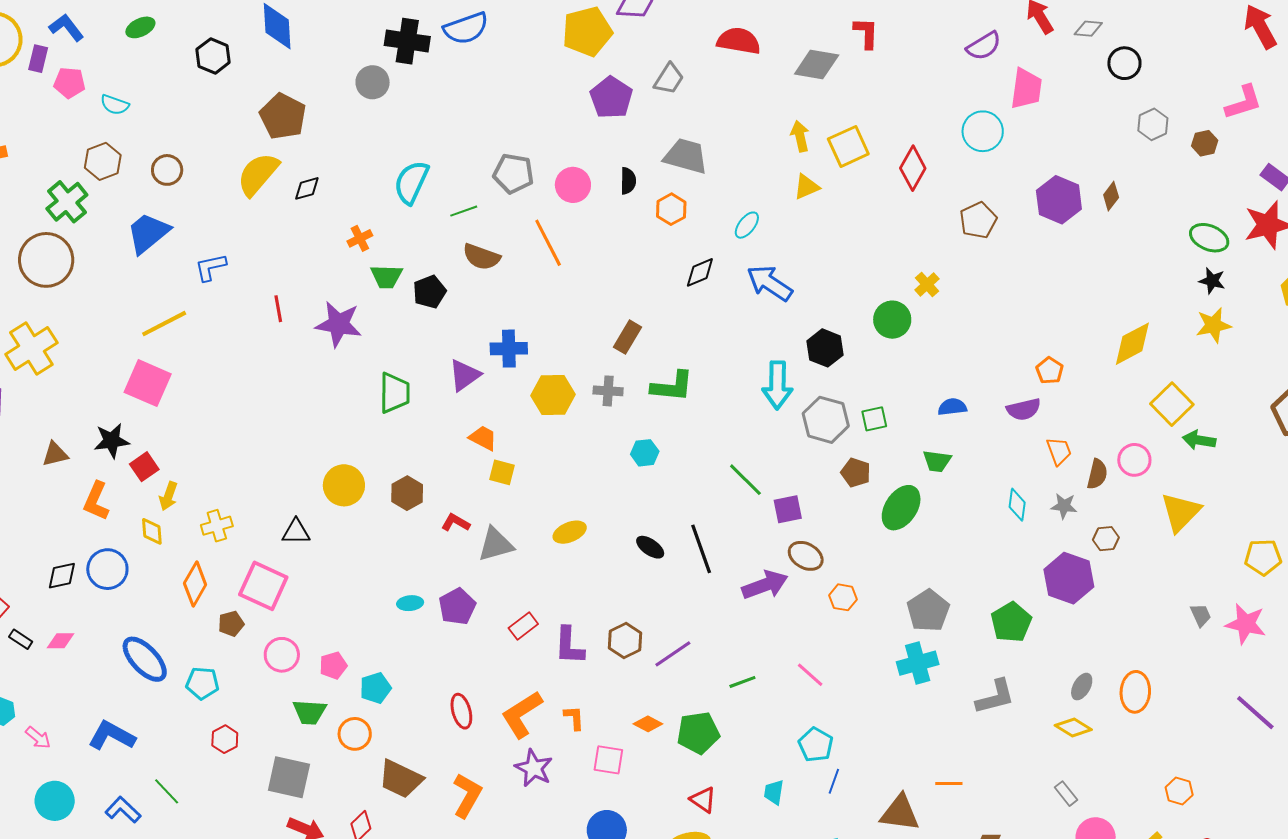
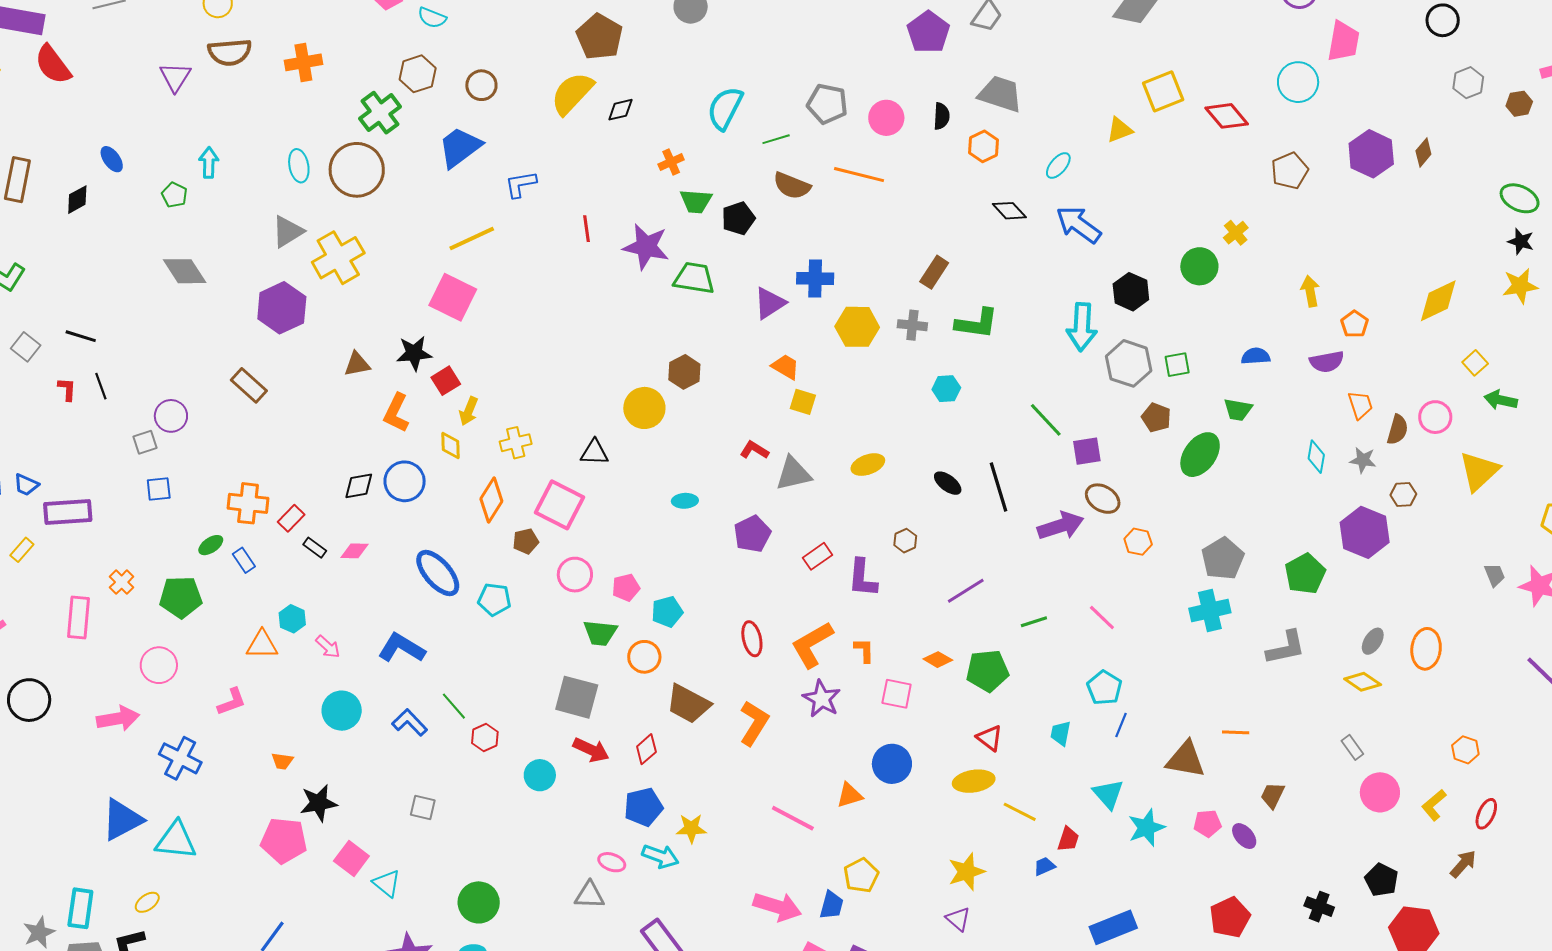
yellow arrow: (800, 136) -> (1310, 291), moved
red diamond: (913, 168) -> (1227, 116), turned -72
orange line: (548, 243) -> (859, 175), turned -51
black diamond: (700, 272) -> (1009, 211), turned 68
green trapezoid: (395, 393) -> (694, 278), moved, turned -84
yellow square: (1172, 404) -> (1475, 363), size x0.6
brown hexagon: (407, 493) -> (684, 372), moved
cyan ellipse: (410, 603) -> (685, 501), moved
brown hexagon: (625, 641) -> (905, 541), moved, size x0.7
red hexagon: (225, 739) -> (485, 738), moved

